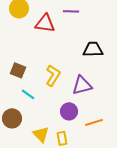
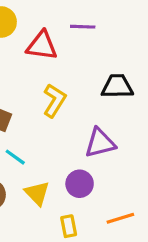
yellow L-shape: (53, 75) -> (54, 101), moved
orange line: (94, 122) -> (120, 218), moved
yellow triangle: (41, 134) -> (37, 193), moved

